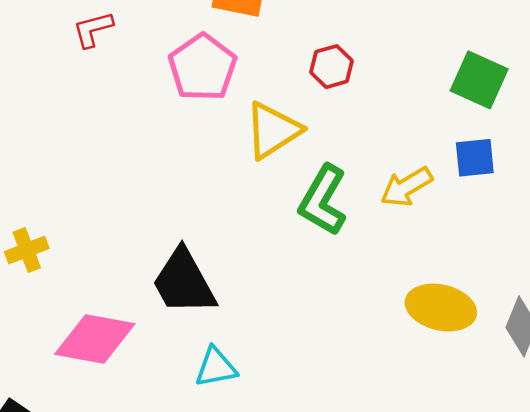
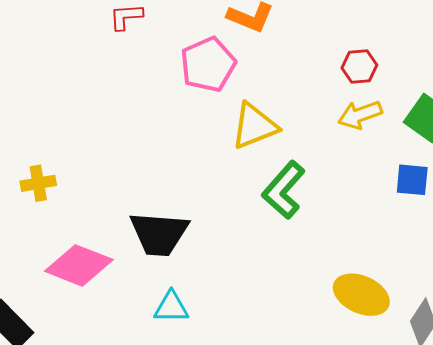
red hexagon: (331, 67) -> (359, 66), moved
yellow arrow: (406, 187) -> (360, 115), moved
black trapezoid: (184, 282) -> (159, 234), turned -68

